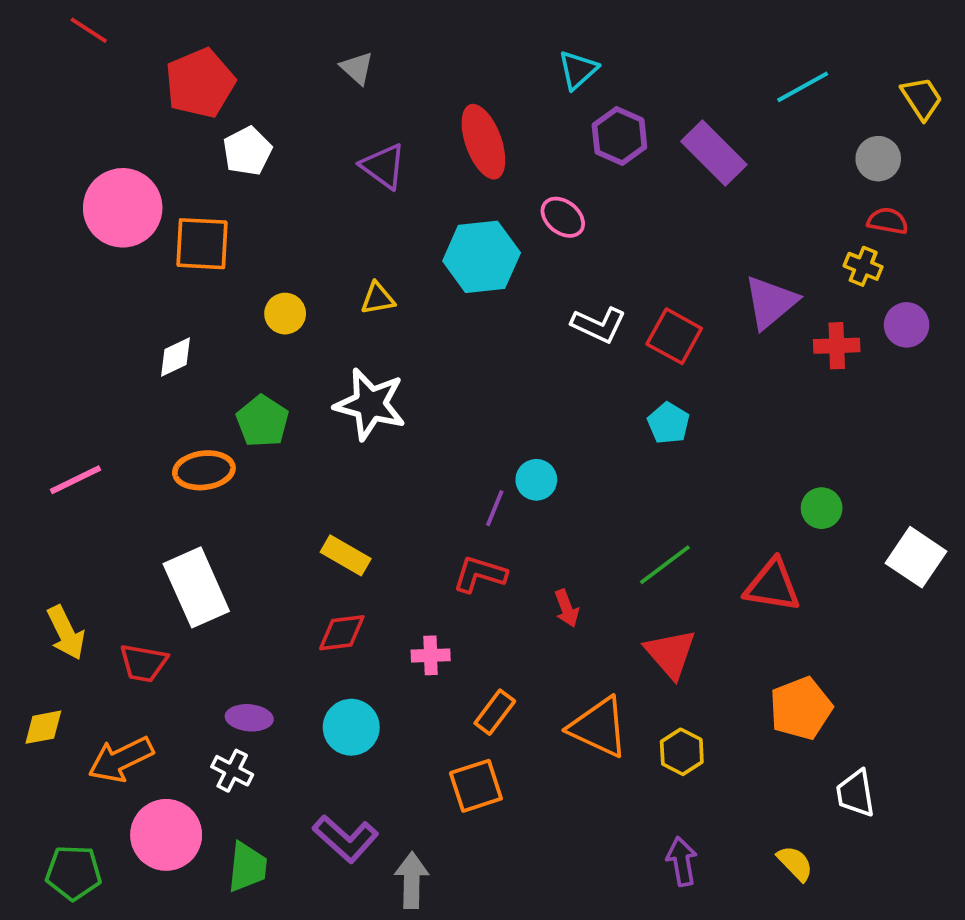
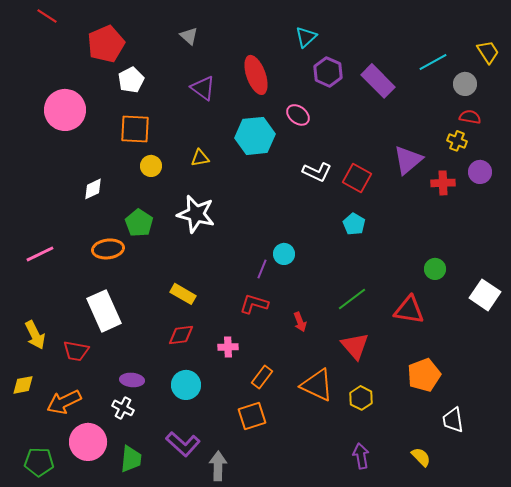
cyan line: (803, 87) -> (433, 62), moved
orange square: (202, 244) -> (135, 129), moved

